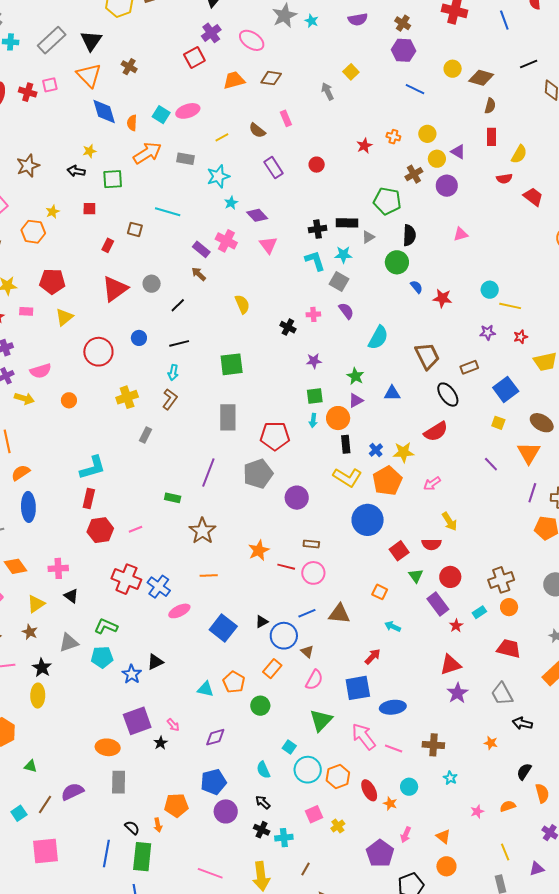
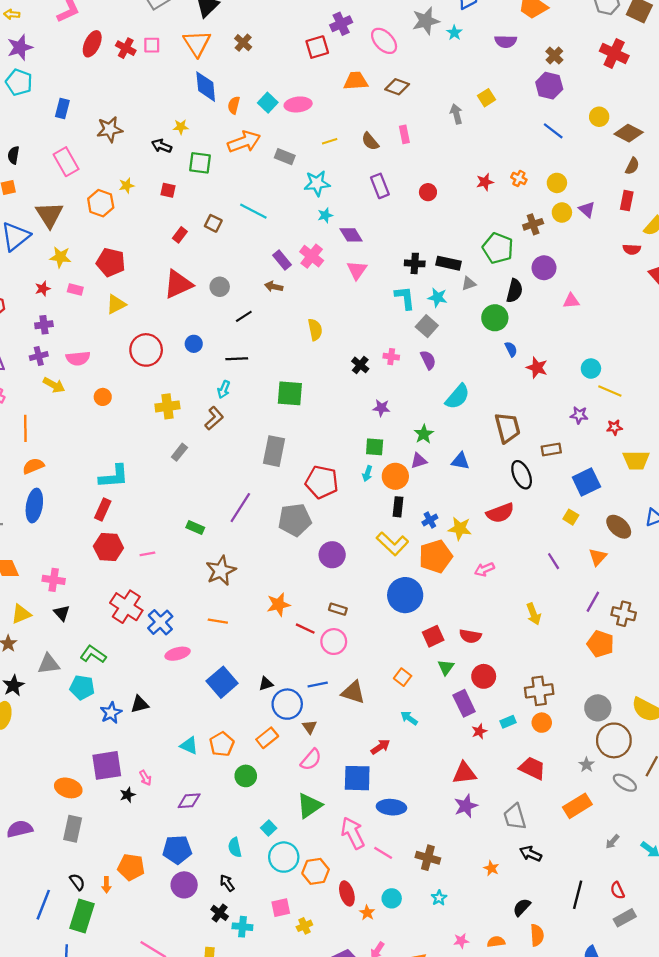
purple circle: (447, 186) -> (544, 268), moved
brown arrow: (199, 274) -> (274, 287), turned -42
orange triangle: (529, 453) -> (598, 557), size x0.7
yellow arrow: (450, 522) -> (534, 614), moved

